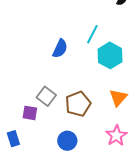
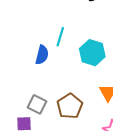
cyan line: (92, 34) -> (60, 37), moved

